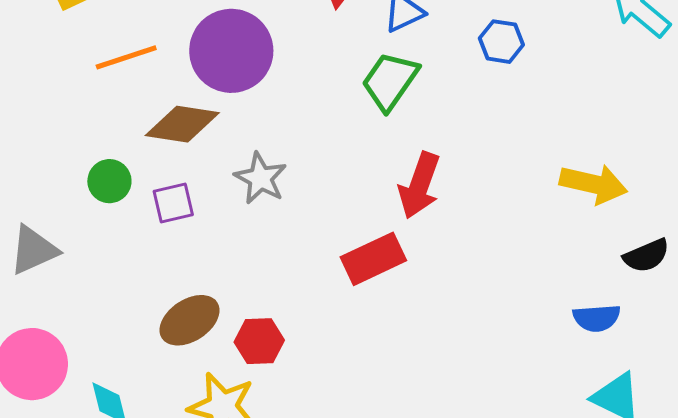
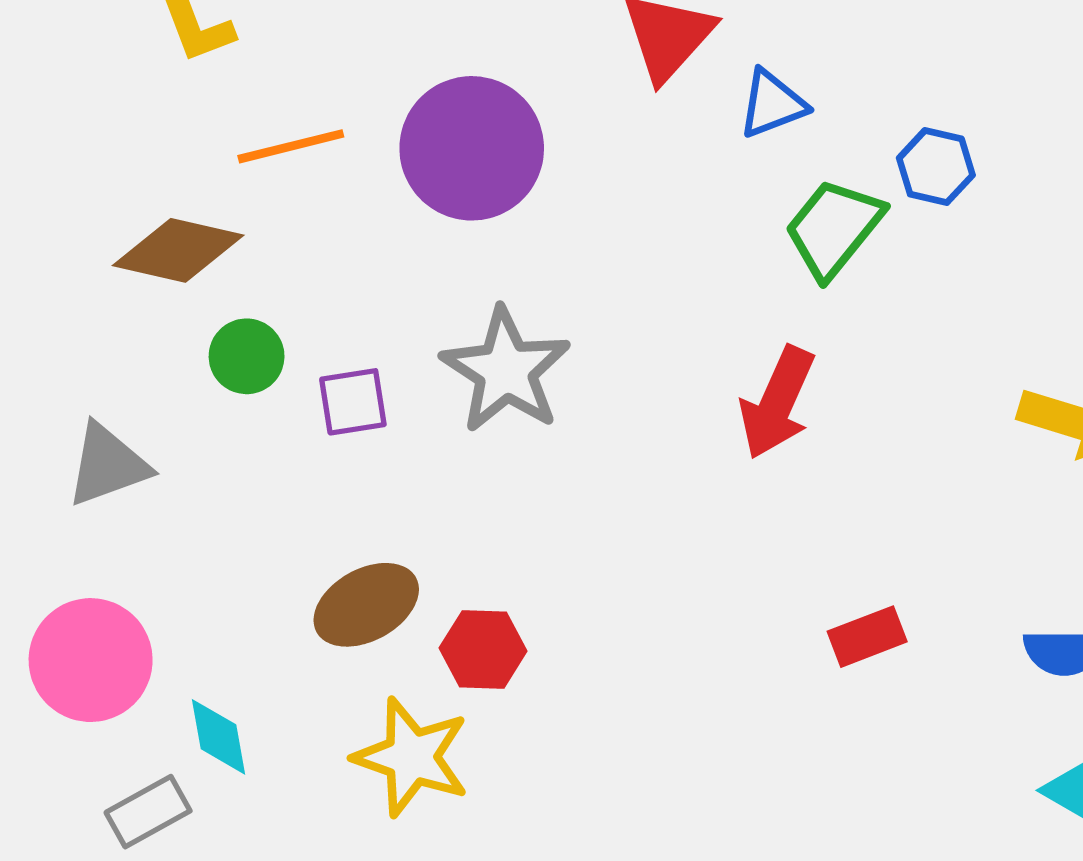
green trapezoid: (390, 81) -> (834, 228), moved
brown diamond: (182, 124) -> (178, 250), moved
gray star: (261, 178) -> (506, 370), size x1.4
red rectangle: (373, 259) -> (867, 637), moved, size x0.7

